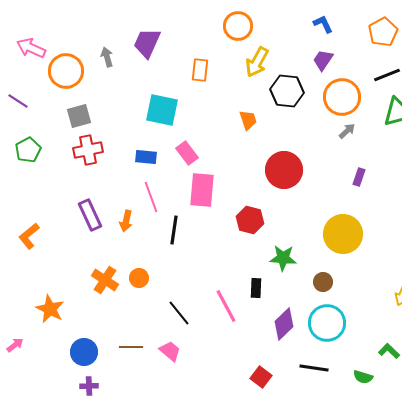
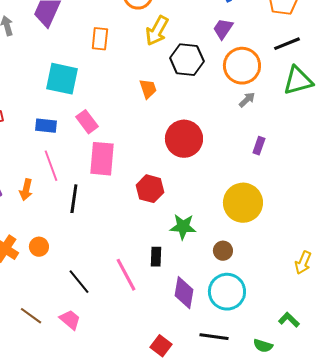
purple diamond: (284, 324) -> (184, 293), turned -36
brown line: (131, 347) -> (31, 316), turned 35

